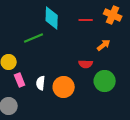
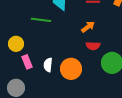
green line: (34, 38) -> (41, 20), turned 30
orange arrow: (104, 45) -> (88, 27), moved

